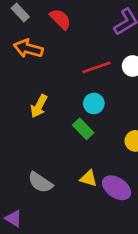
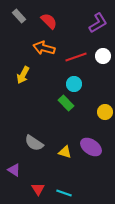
orange arrow: (28, 49) -> (44, 48), moved
yellow arrow: (39, 106) -> (23, 75), moved
yellow triangle: (88, 178) -> (65, 152), moved

